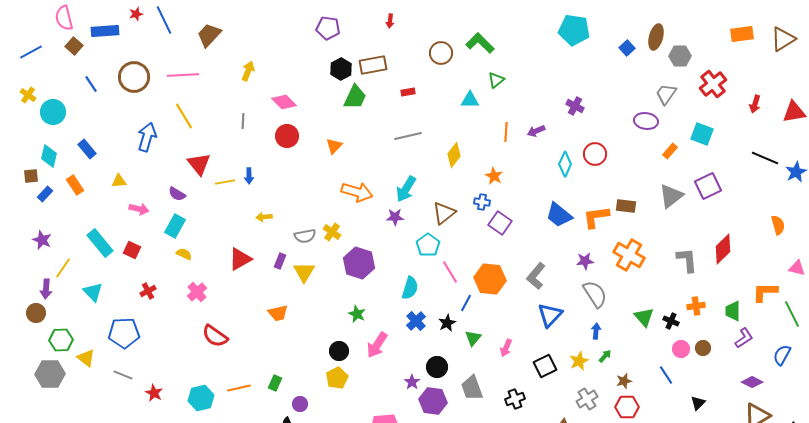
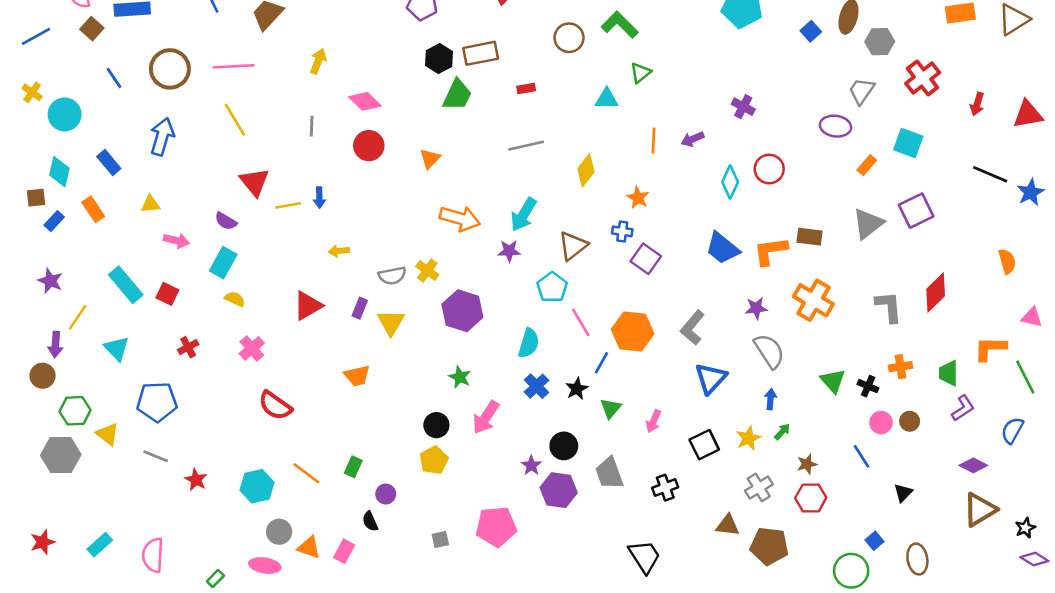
blue arrow: (147, 137) -> (162, 137), moved
orange line: (239, 388) -> (306, 473), turned 50

